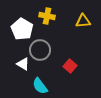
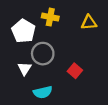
white triangle: (23, 64) -> (24, 69), turned 32
cyan semicircle: (40, 86) -> (43, 92), turned -66

